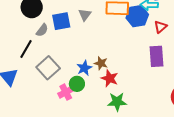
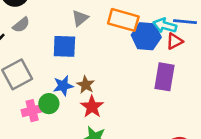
blue square: (61, 21) -> (64, 46), moved
red triangle: (160, 27) -> (175, 41), moved
purple rectangle: (157, 56) -> (165, 77), moved

